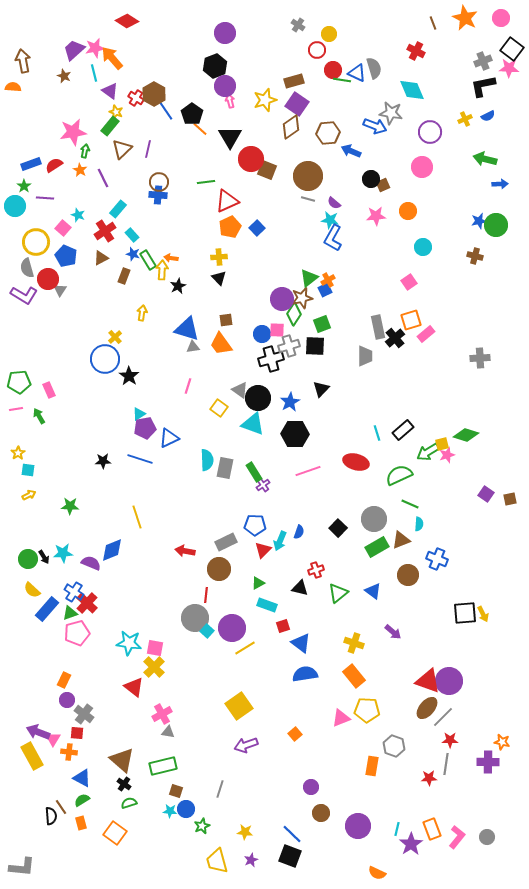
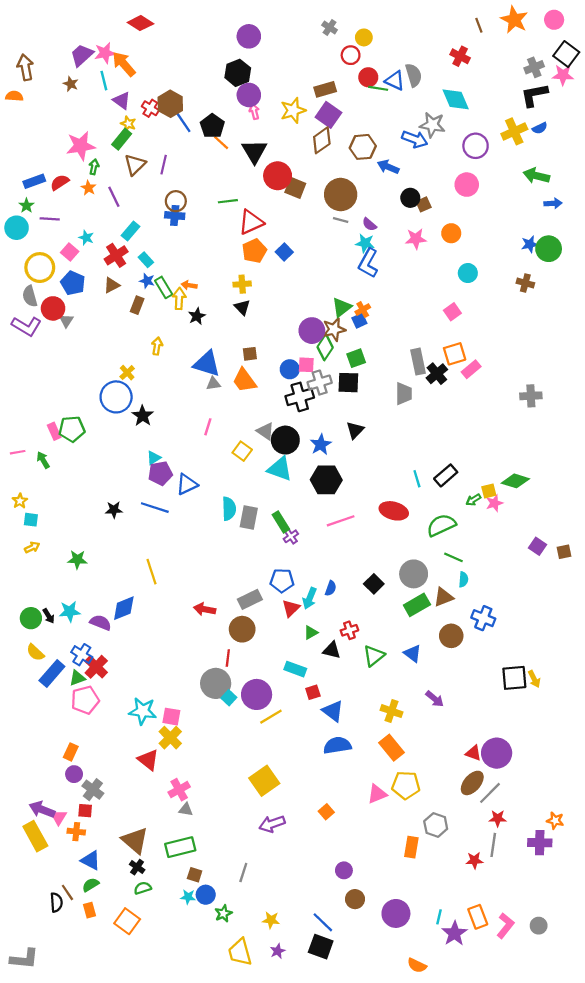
yellow cross: (465, 119) -> (514, 131), size x1.6
green pentagon: (19, 382) -> (72, 429), moved
green arrow: (428, 452) -> (473, 500), size x0.6
green triangle: (258, 583) -> (311, 633), moved
red triangle: (428, 681) -> (473, 753), size x0.6

